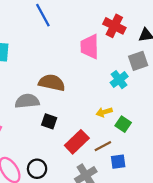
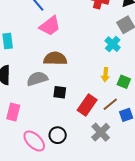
pink trapezoid: (90, 47) -> (50, 26), moved, turned -115
yellow arrow: (104, 112) -> (105, 75), turned -56

